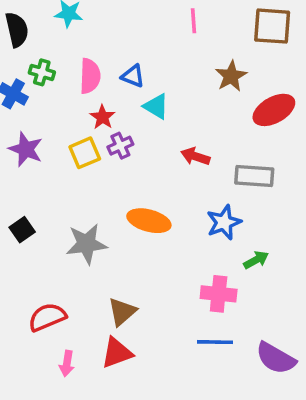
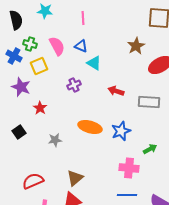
pink line: (194, 21) -> (83, 18), moved
pink semicircle: (90, 76) -> (57, 46), turned -30
red star: (103, 117) -> (40, 108), moved
yellow square: (85, 153) -> (39, 66), moved
blue star: (224, 222) -> (121, 131), moved
gray star: (86, 244) -> (55, 140), size x0.6

